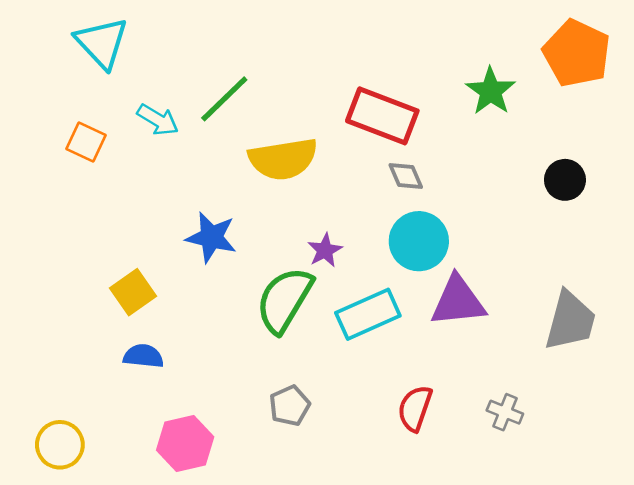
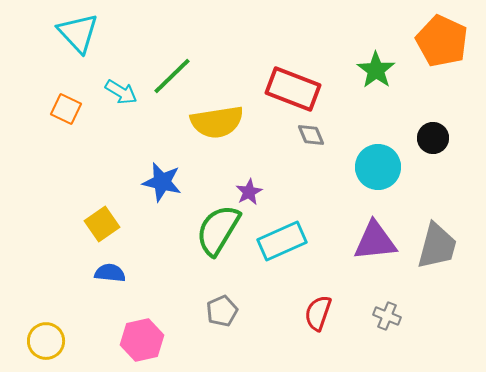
cyan circle: (419, 241) -> (378, 167), moved
purple triangle: (458, 301) -> (375, 241), moved

